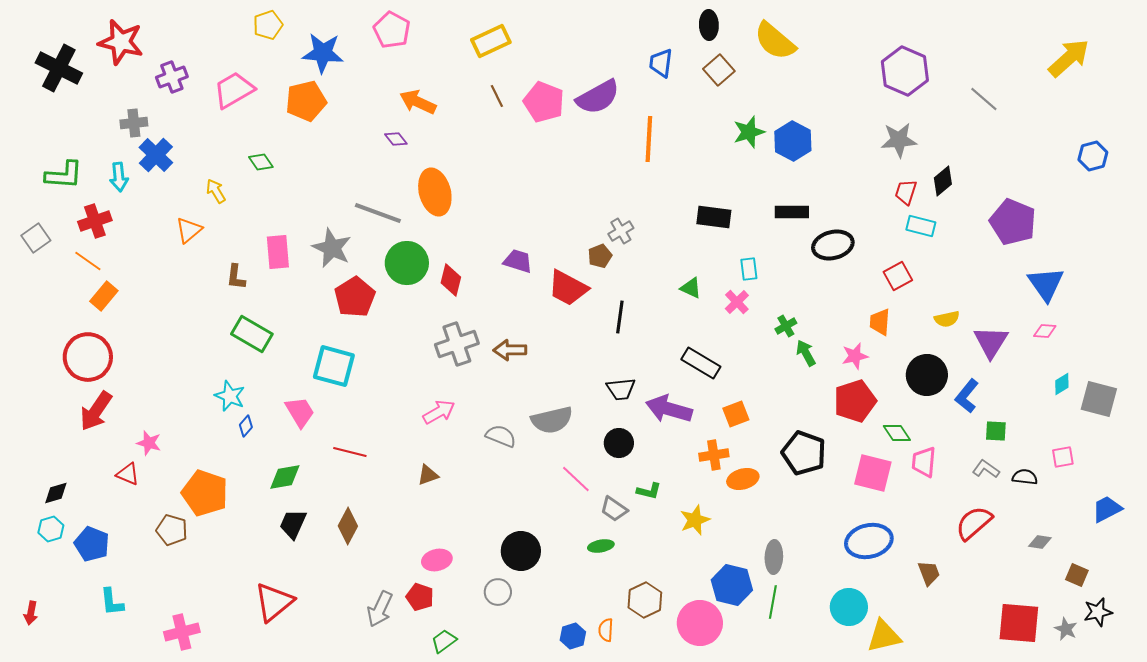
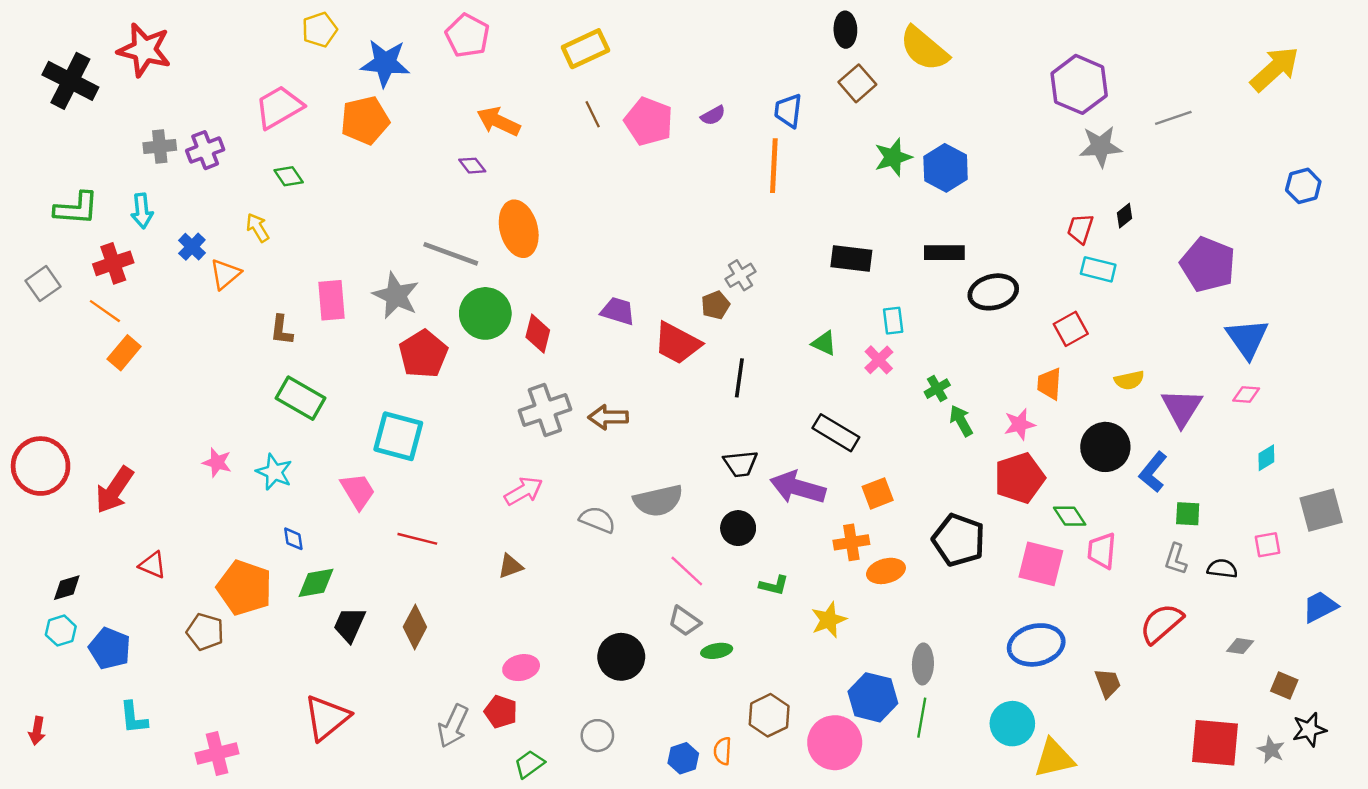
blue trapezoid: (661, 63) -> (788, 111), moved
purple cross: (172, 77) -> (205, 150), moved
purple semicircle: (598, 97) -> (713, 115), size x0.5
gray line: (984, 99) -> (1173, 118), turned -60
gray star: (899, 140) -> (1101, 146), moved
blue cross: (156, 155) -> (192, 247), moved, size x0.7
green diamond: (261, 162) -> (289, 176), moved
black diamond: (943, 181) -> (1124, 216), size x0.7
red circle: (88, 357) -> (41, 466), moved
gray square: (1099, 399) -> (1321, 510), moved, turned -30
blue diamond: (246, 426) -> (293, 539), moved, turned -50
pink star: (149, 443) -> (217, 462), moved
gray L-shape: (986, 469) -> (1176, 559), turned -108
green diamond: (285, 477) -> (316, 583), moved
gray trapezoid: (614, 509) -> (684, 621), moved
gray circle: (498, 592) -> (597, 736), moved

